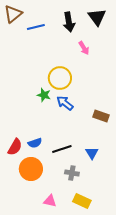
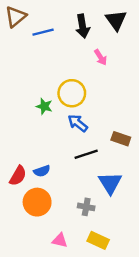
green star: (44, 95) -> (44, 106), moved
black line: (62, 149) -> (86, 154), moved
blue triangle: (92, 153) -> (110, 183), size x1.5

